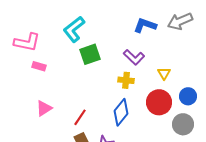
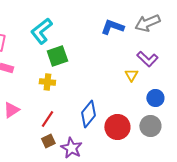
purple L-shape: (134, 57) -> (147, 59), moved
yellow cross: (126, 80) -> (47, 82), moved
red circle: (159, 102) -> (117, 127), moved

